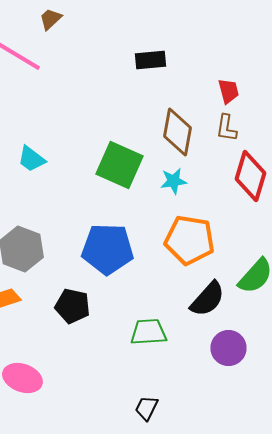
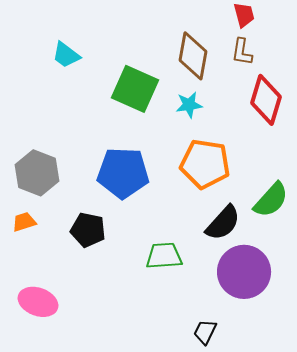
cyan trapezoid: (31, 159) -> (66, 55), moved
purple circle: (228, 348) -> (244, 272), size x1.5
black trapezoid: (146, 408) -> (205, 332), moved

